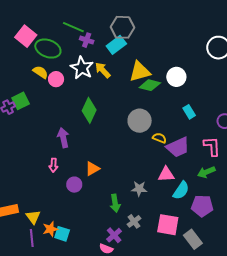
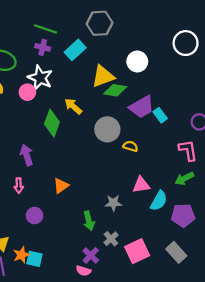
green line: (73, 27) -> (45, 29), moved
gray hexagon: (122, 27) -> (100, 23), moved
yellow arrow: (103, 70) -> (73, 106), moved
white circle: (176, 77) -> (137, 62), moved
pink circle: (56, 79) -> (27, 92), moved
purple trapezoid: (178, 147) -> (142, 107), moved
purple circle: (74, 185) -> (35, 216), moved
pink square: (168, 225) -> (137, 251), moved, turned -30

